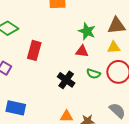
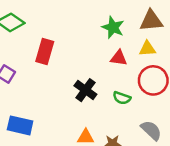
red triangle: (82, 51) -> (119, 58), moved
green semicircle: (93, 74) -> (122, 98), moved

